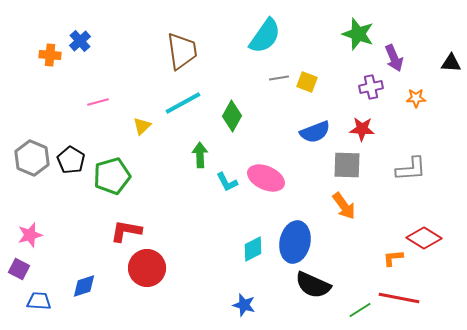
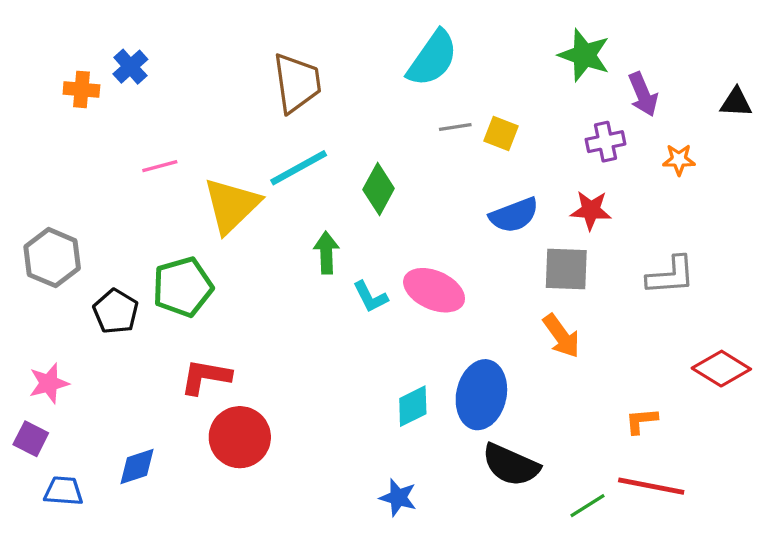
yellow triangle: (142, 126) -> (232, 205), size x2.0
black pentagon: (71, 160) -> (116, 311), moved
red diamond: (424, 238) -> (721, 369), moved

